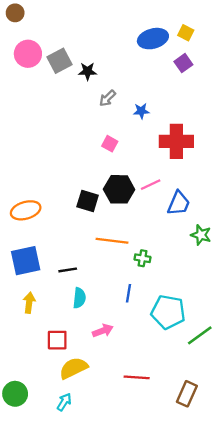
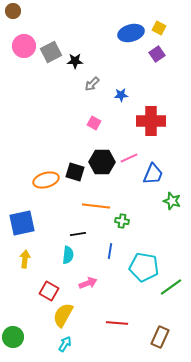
orange ellipse: (26, 210) -> (46, 180), moved
black line: (68, 270) -> (78, 234), moved
red square: (57, 340) -> (49, 291), turned 30
yellow semicircle: (74, 368) -> (63, 315), turned -35
cyan arrow: (64, 402) -> (65, 344), moved

